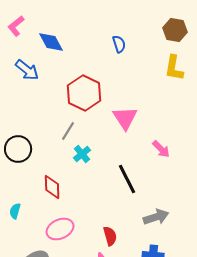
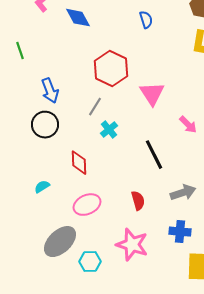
blue arrow: (27, 70) -> (50, 91), moved, turned 30
cyan semicircle: (15, 211) -> (42, 187), turned 42
red semicircle: (110, 236) -> (138, 201), moved

